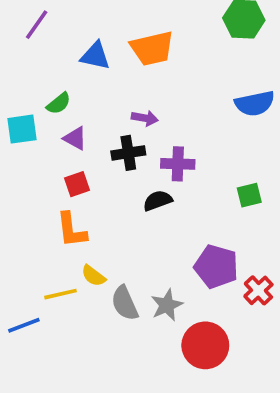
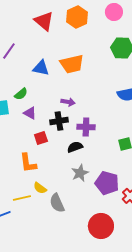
red square: (77, 184) -> (41, 138), moved
gray star: (167, 305) -> (80, 173), moved

